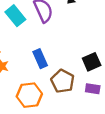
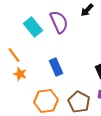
brown pentagon: (63, 81) -> (79, 102), moved

